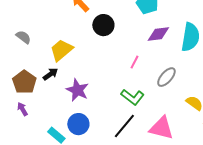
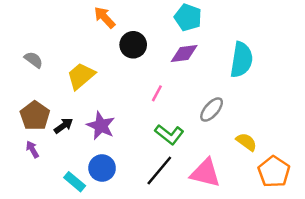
purple diamond: (158, 34) -> (184, 54), moved
pink line: (134, 62) -> (157, 93), moved
black arrow: (50, 74) -> (63, 126), moved

